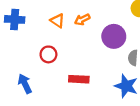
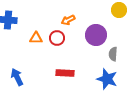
orange triangle: (57, 21) -> (36, 38), moved, turned -32
red circle: (48, 54) -> (57, 38), moved

